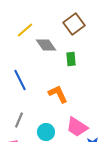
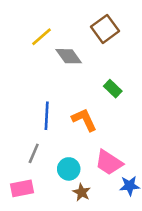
green rectangle: (71, 59) -> (113, 89), moved, turned -40
blue line: (20, 80) -> (47, 116), moved, turned 30

